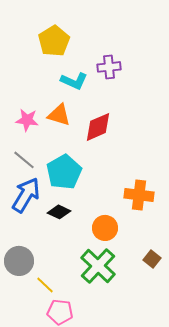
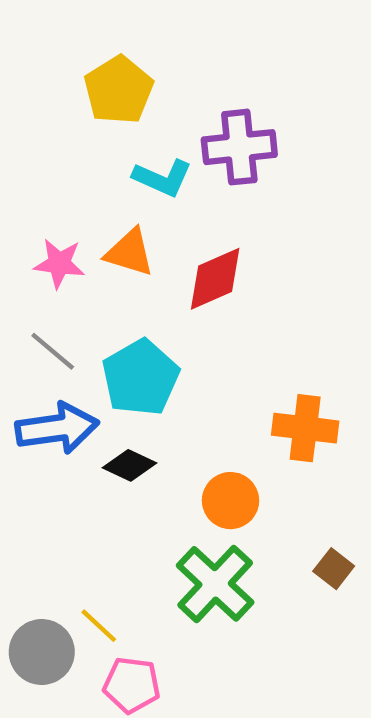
purple cross: (109, 67) -> (239, 147), size x1.4
blue arrow: (26, 195) -> (57, 428), turned 51
gray circle: (19, 261) -> (42, 652), moved

